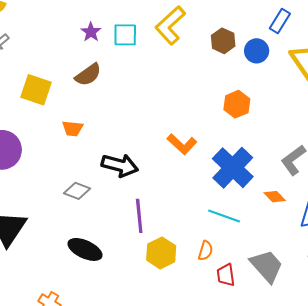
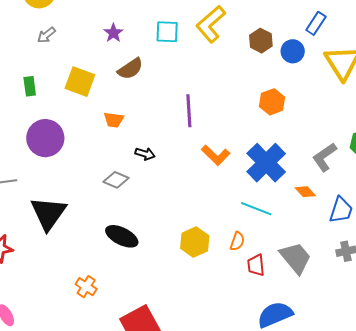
purple star: (91, 32) -> (113, 33), moved
orange L-shape: (182, 144) -> (216, 155), moved
black arrow: (120, 165) -> (145, 154), moved, size x0.6
purple line: (139, 216) -> (189, 111), moved

